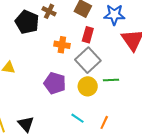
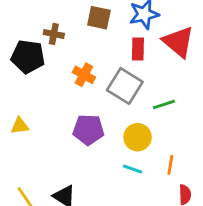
red rectangle: (88, 35) -> (138, 49), moved
orange cross: (62, 45) -> (84, 75), turned 35
yellow circle: (88, 86) -> (138, 137), moved

